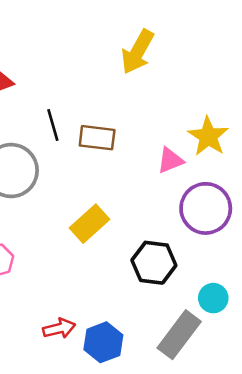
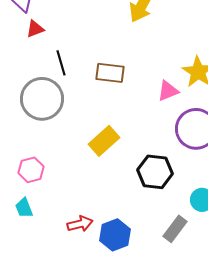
black line: (53, 125) -> (61, 63), moved
gray rectangle: (179, 335) -> (175, 229), size x0.7

